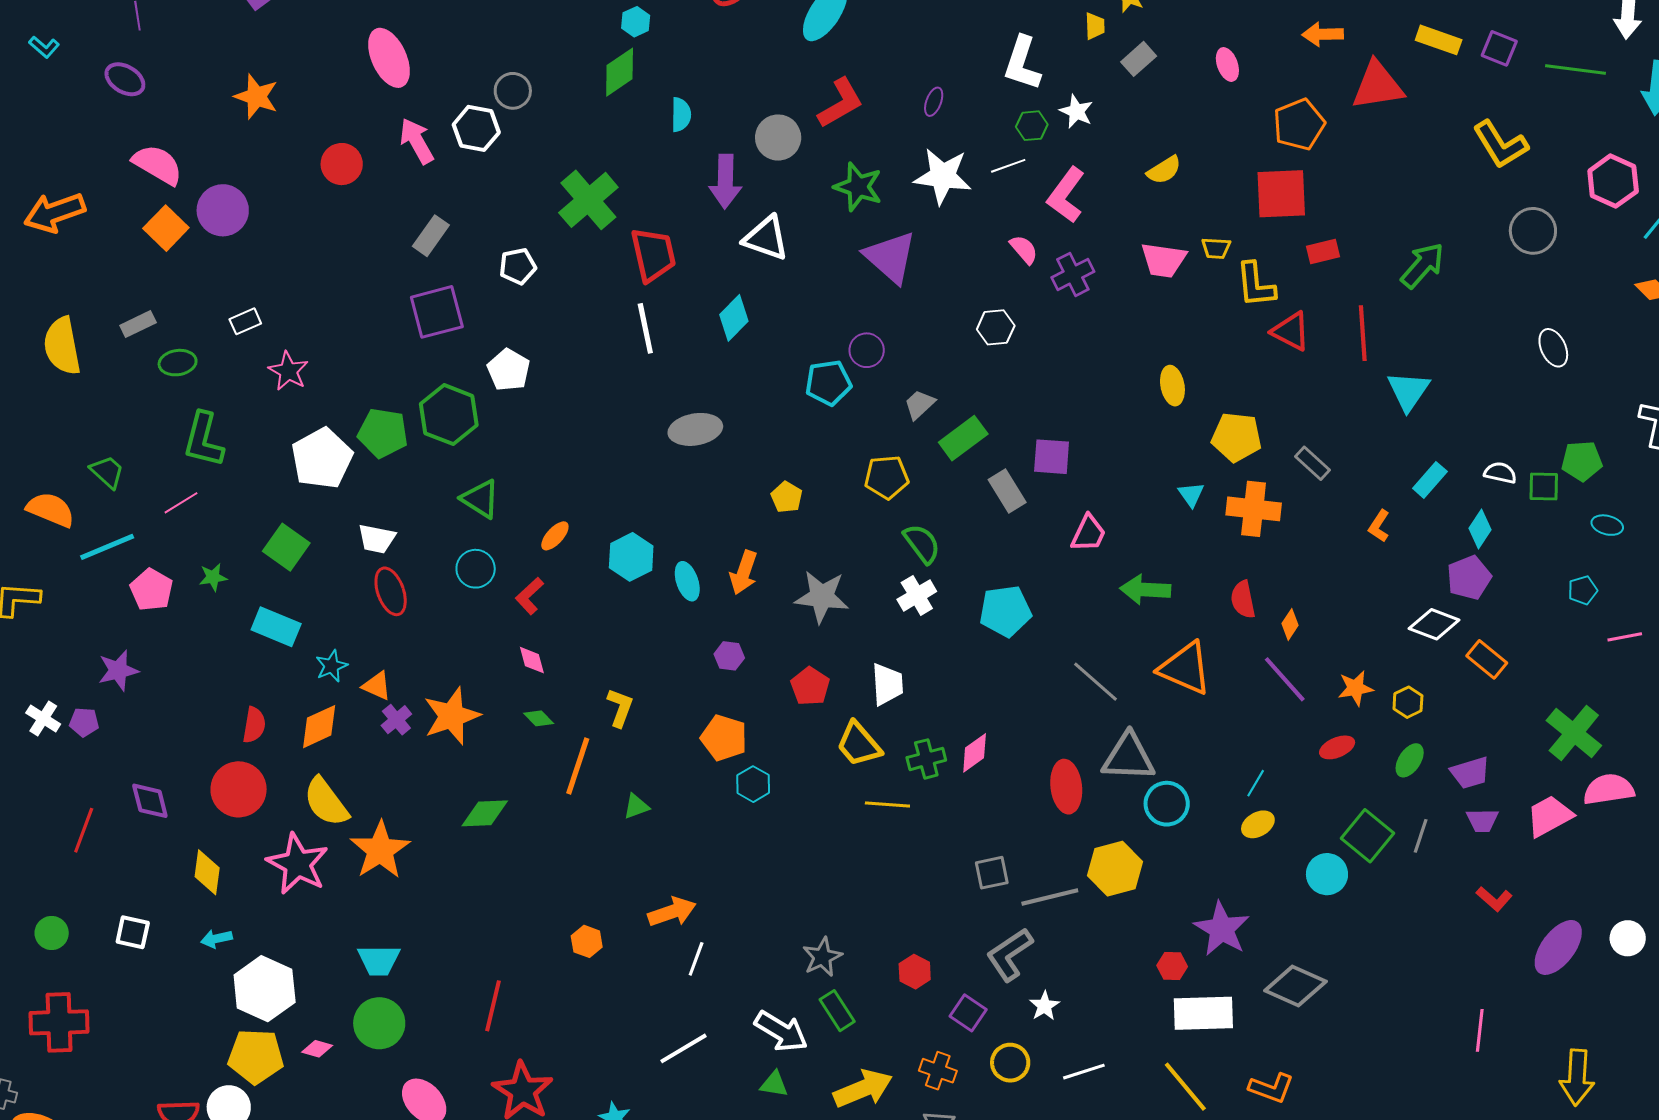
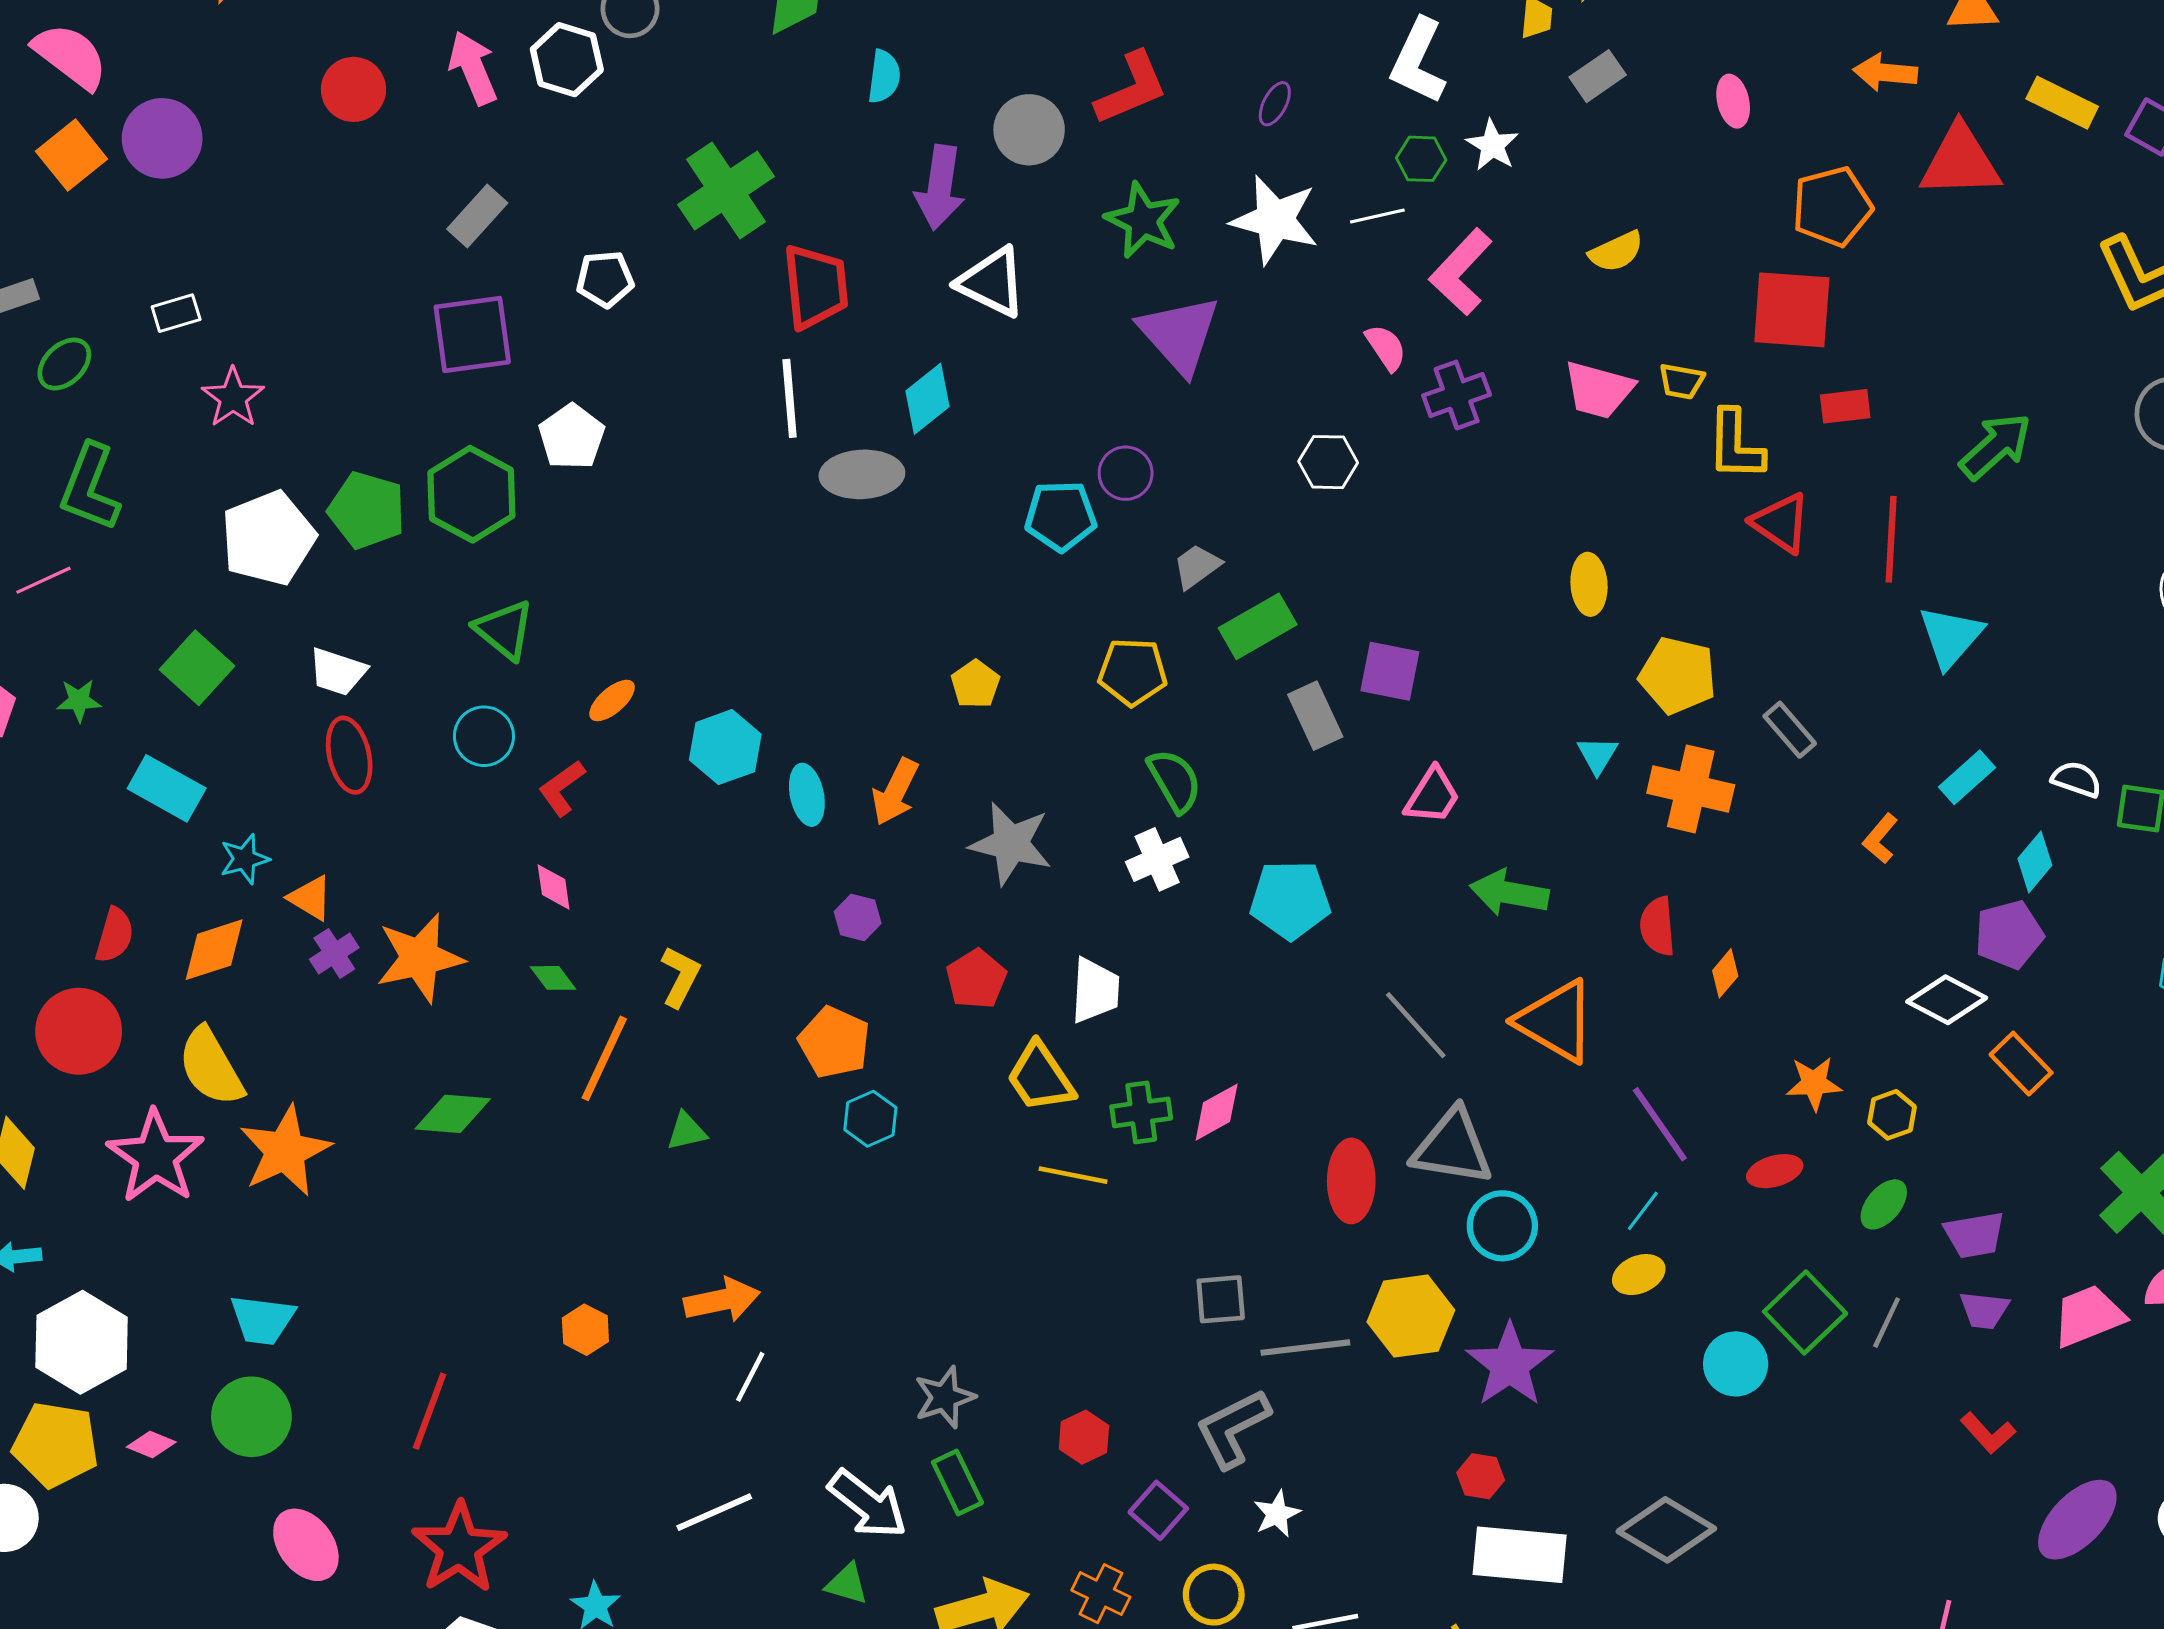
green ellipse: (178, 363) -> (64, 364), turned -42
gray ellipse: (695, 429) -> (862, 474), moved
purple line: (1285, 679) -> (1660, 1124), moved
purple star: (1222, 929) -> (1510, 1365), moved

